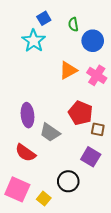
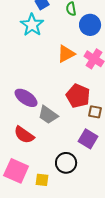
purple ellipse: (28, 115) -> (26, 98), turned -50
yellow square: (44, 199) -> (42, 180), turned -32

